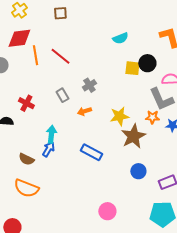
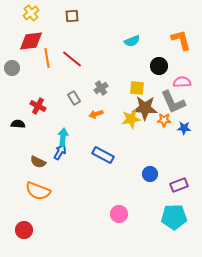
yellow square: (132, 68) -> (137, 88), moved
brown star: (133, 136) -> (145, 108), moved, turned 30

